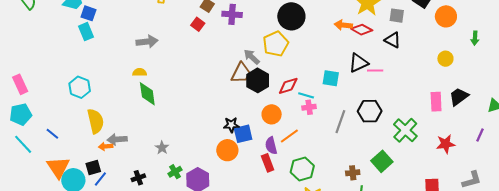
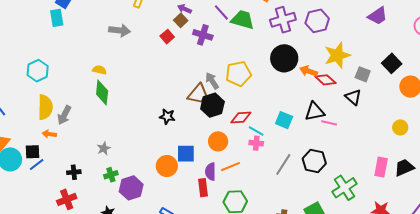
black circle: (291, 16) -> (284, 58), moved
gray arrow: (147, 42) -> (120, 30), moved
black star: (231, 125) -> (167, 117), moved
gray arrow: (117, 139) -> (64, 115), moved, turned -72

